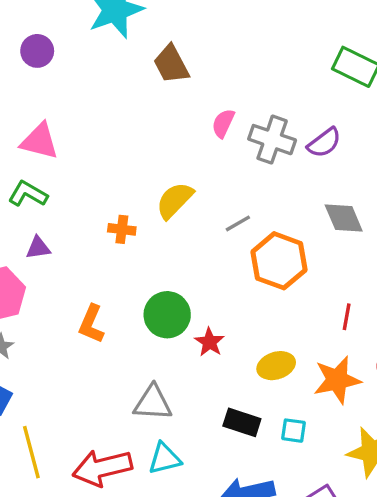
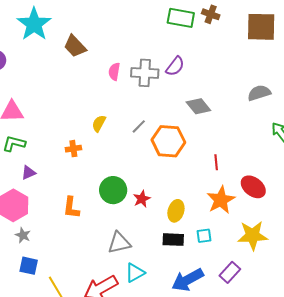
yellow semicircle: (175, 200) -> (99, 123), size x0.7
red star: (210, 342) -> (142, 199), turned 30
yellow ellipse: (276, 366) -> (176, 211), moved, turned -40

